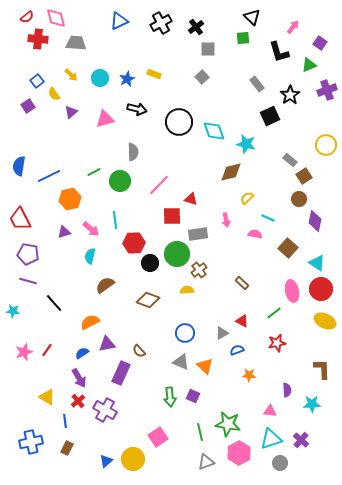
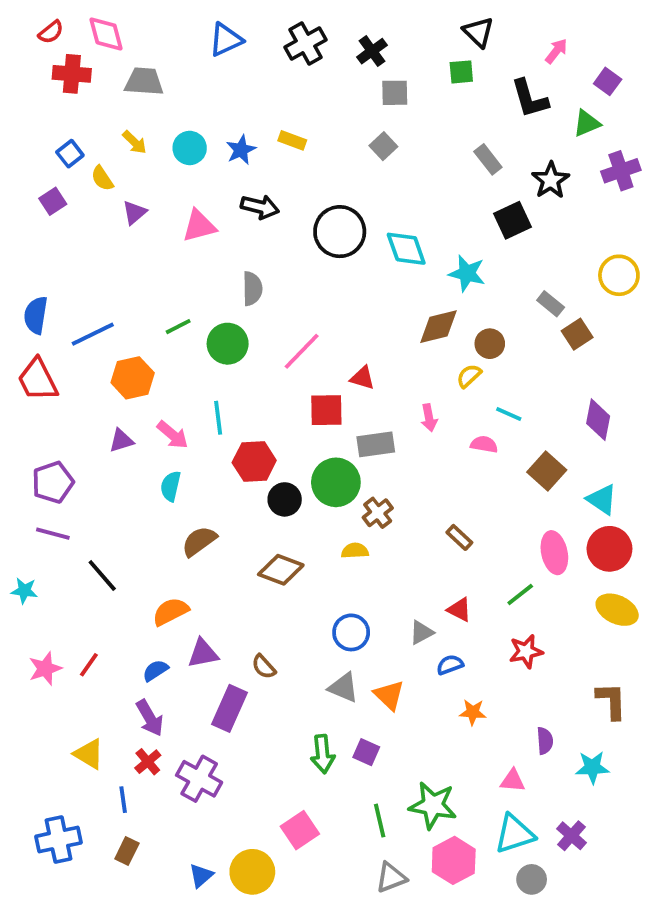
brown circle: (299, 199) -> (490, 344), moved
red trapezoid: (20, 219) -> (38, 380), moved
purple pentagon: (28, 254) -> (53, 482), turned -30

